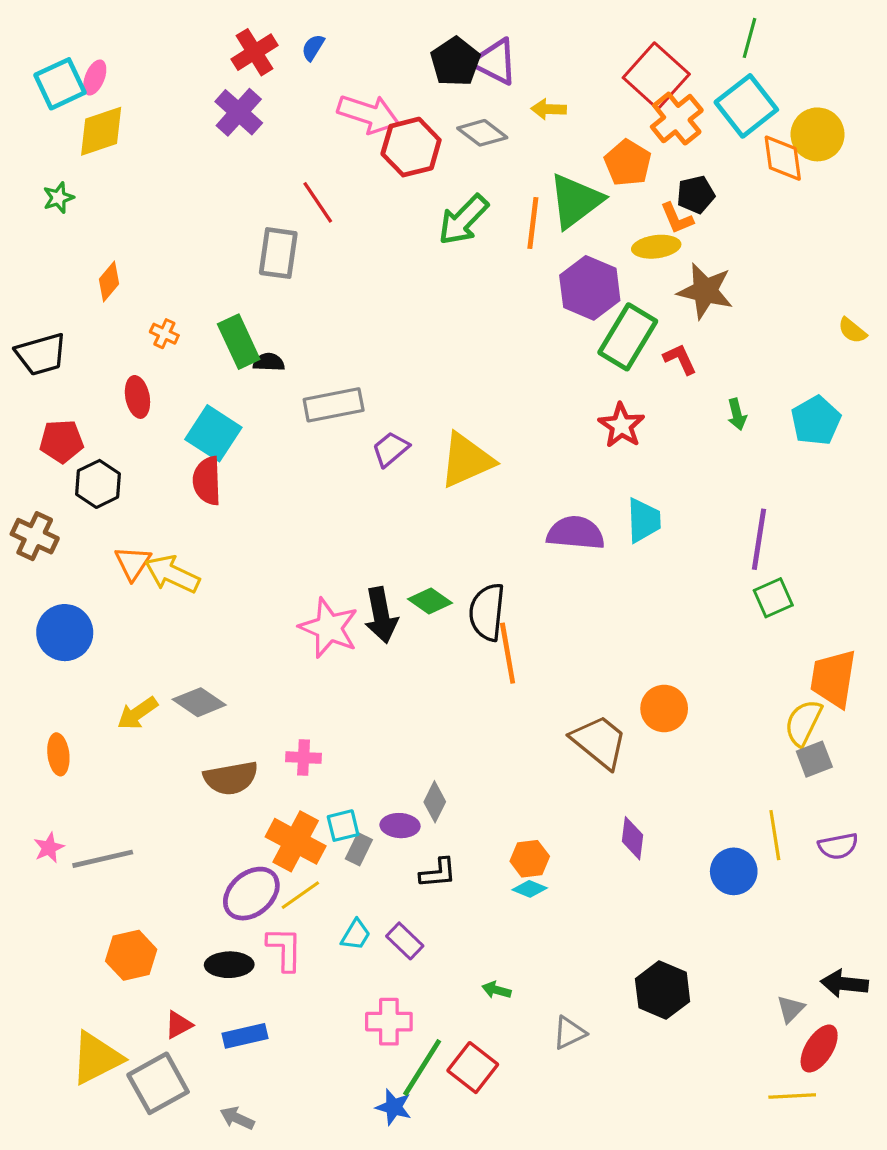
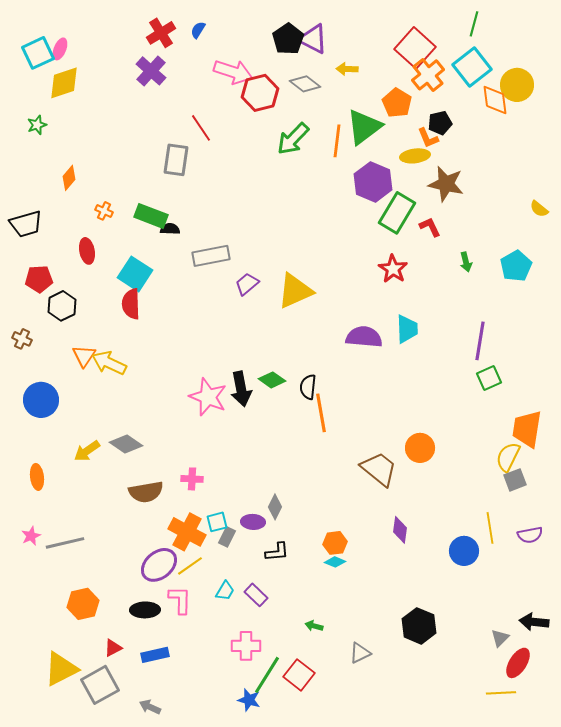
green rectangle: (239, 342) -> (151, 216), turned -44
brown cross: (35, 536) -> (22, 339), size x0.7
black semicircle: (487, 612) -> (308, 387), size x0.7

